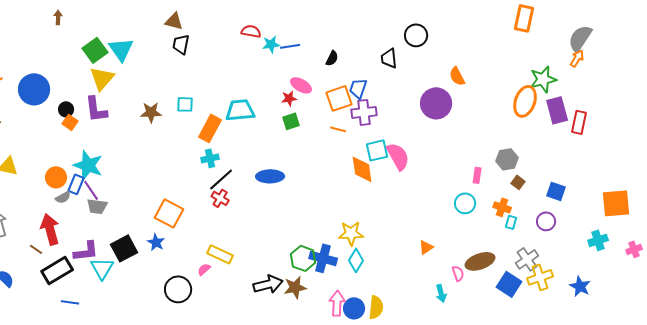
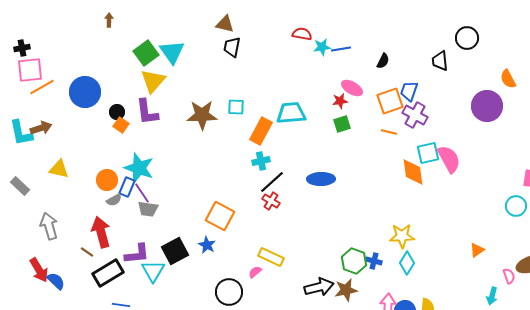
brown star: (151, 112) -> (202, 115), size x1.4
purple cross: (364, 112) -> (415, 115), turned 35
blue cross: (323, 258) -> (374, 261), size x0.6
cyan arrow: (441, 293) -> (492, 296), turned 30

